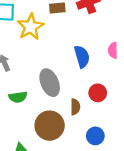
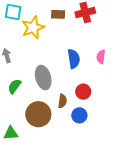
green semicircle: (18, 97) -> (14, 86), turned 126
blue circle: (95, 136) -> (79, 115), moved

